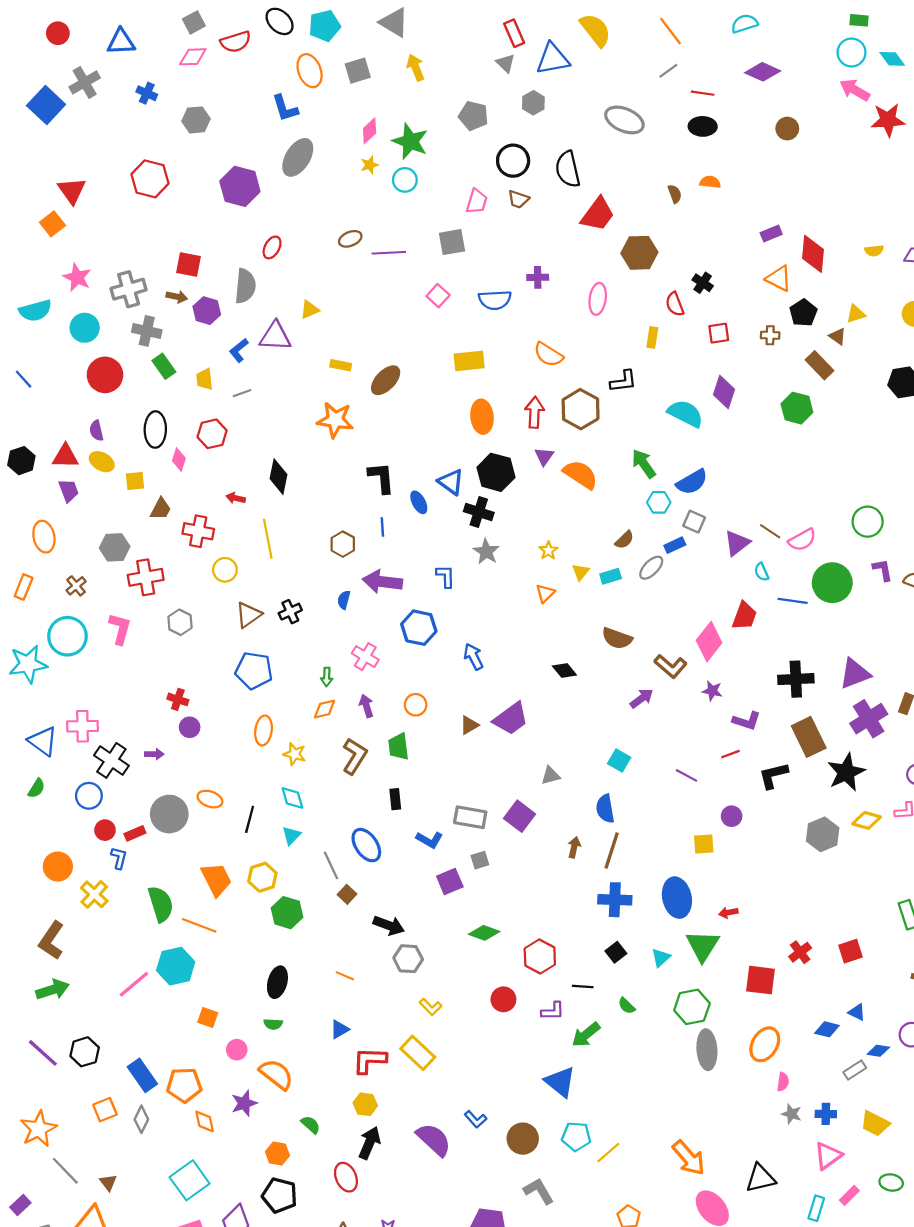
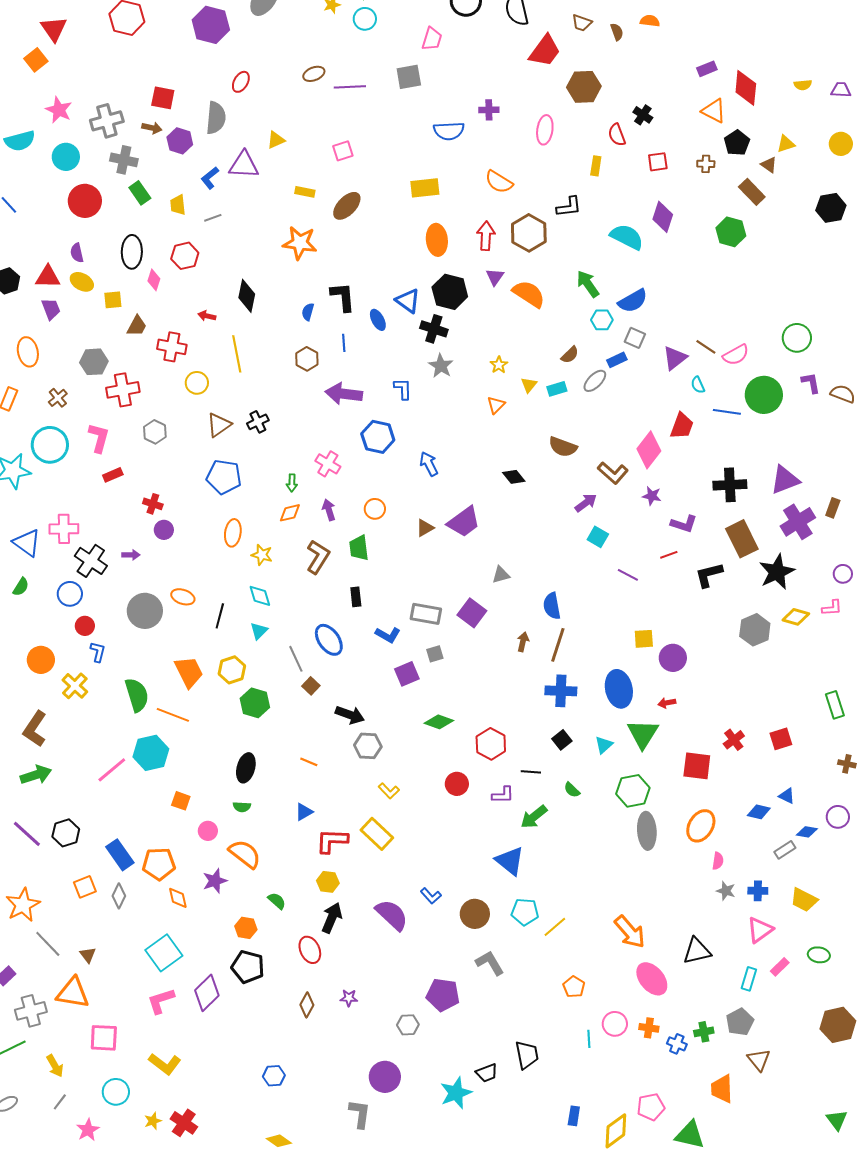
brown trapezoid: (518, 199) -> (582, 23), moved
pink square: (438, 296) -> (343, 151), moved, turned 30
blue semicircle: (344, 600) -> (308, 312), moved
cyan square: (619, 760) -> (598, 537), moved
purple circle: (732, 816) -> (673, 658), moved, size x1.4
red rectangle: (135, 833) -> (113, 475), moved

